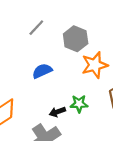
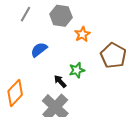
orange star: (95, 65) -> (82, 34), size x0.7
black arrow: (57, 112) -> (60, 81), turned 80

